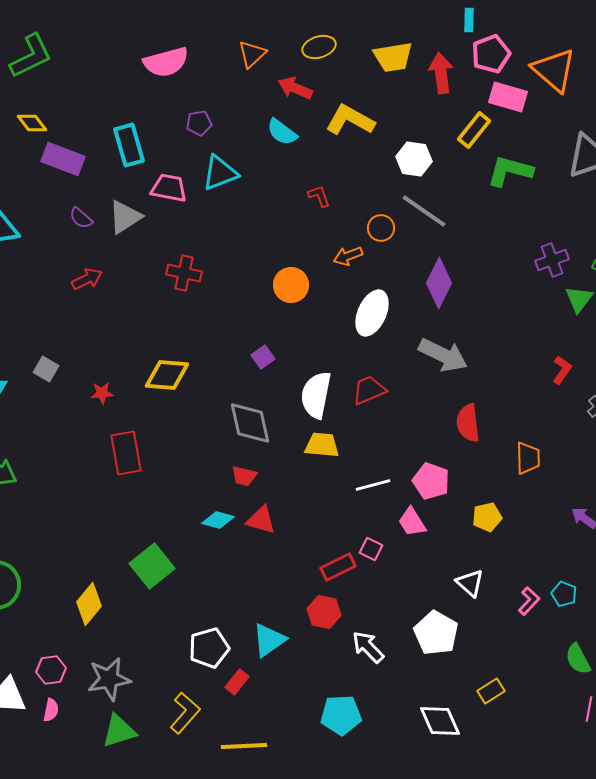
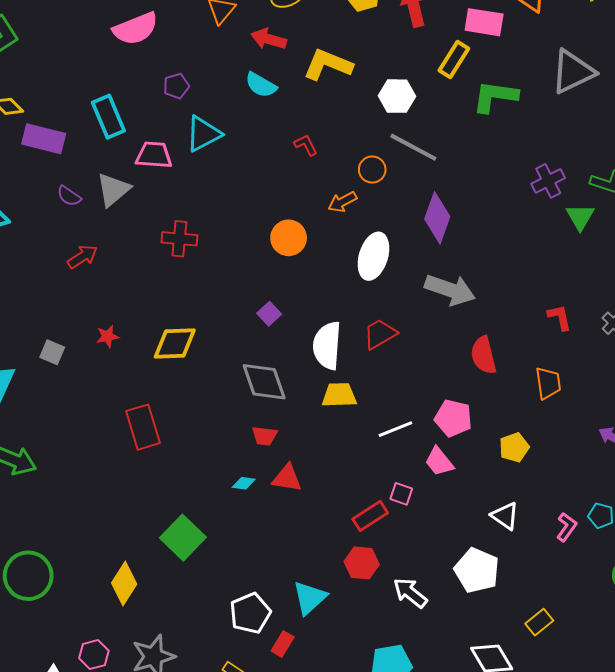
red L-shape: (562, 370) -> (560, 317), moved, turned -40
red star: (102, 393) -> (107, 336), moved
cyan diamond: (218, 520) -> (244, 483), size x0.7

